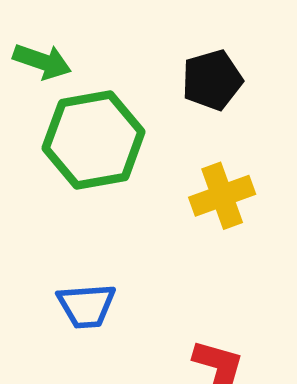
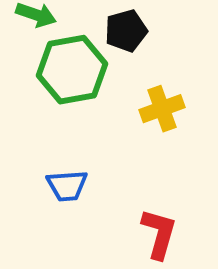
black pentagon: (212, 80) -> (126, 31), moved

